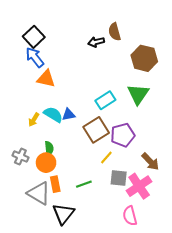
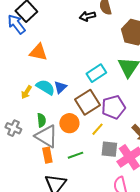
blue arrow: (35, 57) -> (16, 24), moved
blue triangle: (69, 115) -> (60, 87), turned -32
orange circle: (46, 163) -> (69, 123), moved
gray triangle: (39, 193) -> (46, 136), moved

